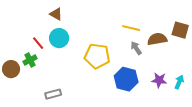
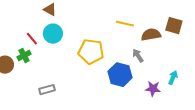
gray arrow: (136, 48) -> (138, 56), moved
purple star: (159, 80) -> (153, 89), moved

